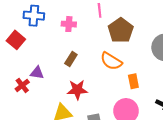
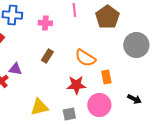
brown pentagon: (121, 30) -> (107, 17), moved
red star: (77, 90) -> (76, 85), moved

